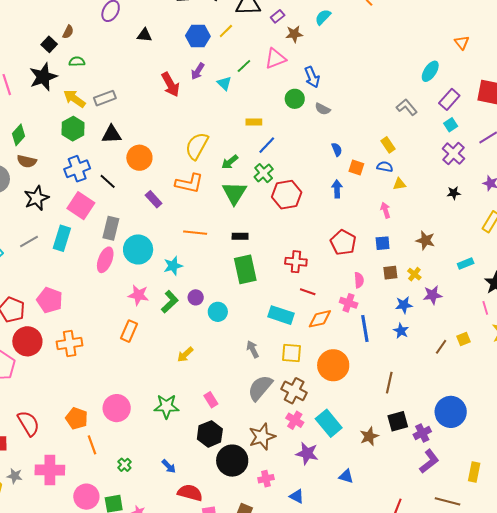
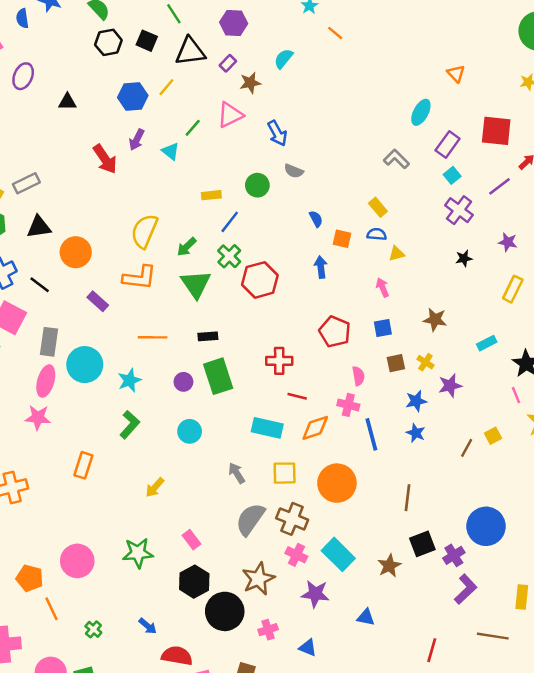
green circle: (295, 99) -> (257, 185), moved
pink star: (138, 295) -> (38, 418), moved
purple circle: (196, 297) -> (183, 382), moved

